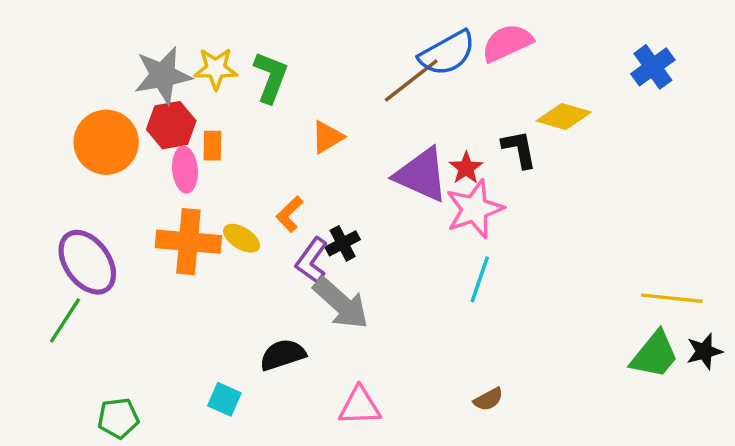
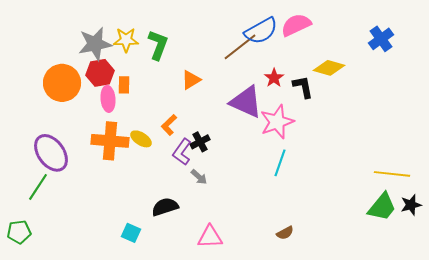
red star: (466, 168) -> (274, 78), moved
gray arrow: (341, 303) -> (199, 177), size x0.5
green pentagon: (118, 418) -> (19, 232), moved

